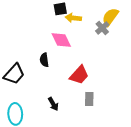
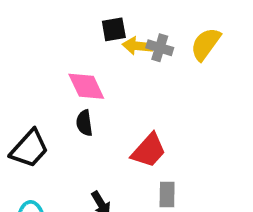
gray cross: (102, 28) -> (160, 48), moved, turned -32
pink diamond: (61, 40) -> (86, 86), moved

